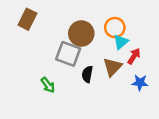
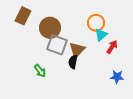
brown circle: (81, 34) -> (50, 28), moved
brown triangle: (112, 67) -> (77, 50), moved
blue star: (140, 83) -> (117, 77), moved

